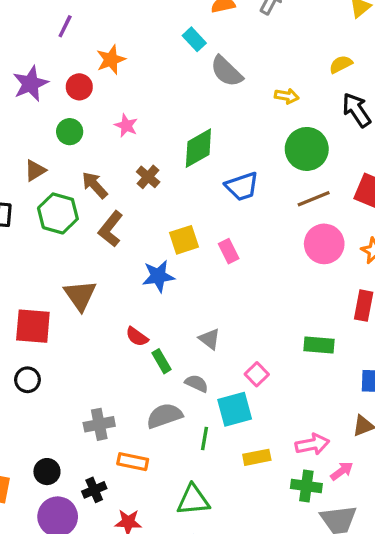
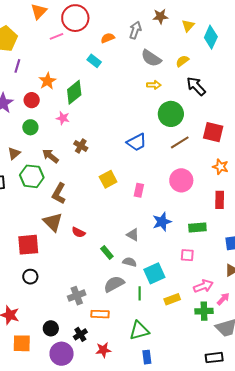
gray semicircle: (227, 71) -> (151, 58), moved
green diamond: (198, 148) -> (74, 92), moved
brown L-shape: (111, 229) -> (59, 194), moved
pink circle: (324, 244) -> (181, 180), moved
pink rectangle: (229, 251) -> (139, 190), moved, turned 48
blue star: (158, 276) -> (162, 222), moved
red semicircle: (137, 337) -> (78, 232), moved
pink square: (257, 374) -> (187, 255), moved, turned -32

